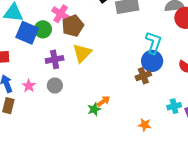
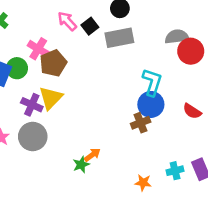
yellow triangle: (82, 53) -> (51, 98), moved
purple cross: (55, 59) -> (32, 105), turned 36
gray circle: (55, 85) -> (33, 137), size x1.5
cyan cross: (174, 106) -> (175, 171), moved

